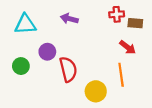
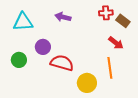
brown rectangle: (135, 23) -> (123, 21), turned 32
red semicircle: (68, 69) -> (62, 63), turned -60

